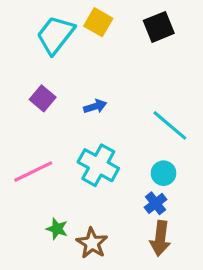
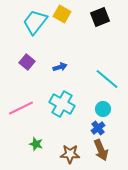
brown arrow: (160, 238) -> (101, 150), turned -30
brown star: (92, 243) -> (70, 154), moved, turned -30

